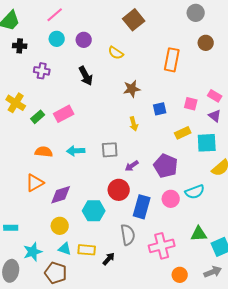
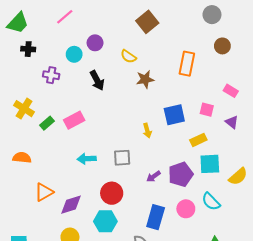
cyan circle: (57, 39) -> (74, 54), moved
brown star: (132, 89) -> (145, 79), moved
pink rectangle: (215, 96) -> (231, 91), moved
blue square: (160, 109) -> (174, 115), size x1.5
cyan square: (207, 143) -> (210, 164), moved
orange semicircle: (44, 152) -> (22, 158), moved
purple arrow: (132, 166) -> (153, 176), moved
purple pentagon: (166, 166) -> (181, 174), turned 30
red circle: (119, 190) -> (112, 193), moved
cyan semicircle: (195, 192) -> (211, 202), turned 66

